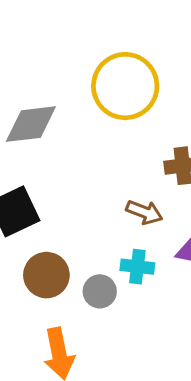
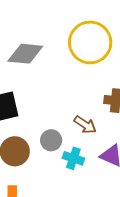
gray circle: (100, 291) -> (51, 140), moved

